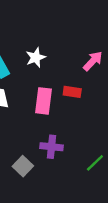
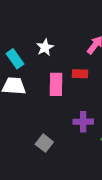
purple cross: (52, 147) -> (83, 122), moved

